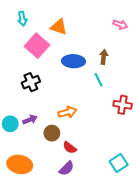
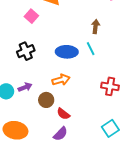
pink square: (37, 46) -> (31, 16), size x0.6
blue ellipse: (73, 61) -> (67, 52), moved
red cross: (123, 105) -> (110, 86), moved

